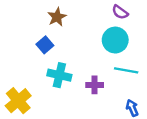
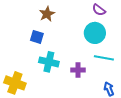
blue square: (45, 45) -> (37, 37), turned -32
yellow cross: (18, 101) -> (15, 83), turned -30

